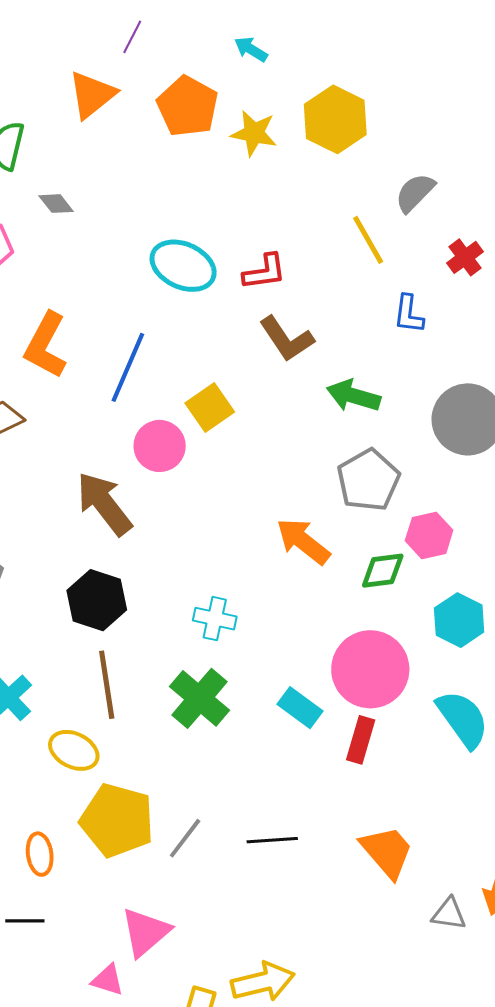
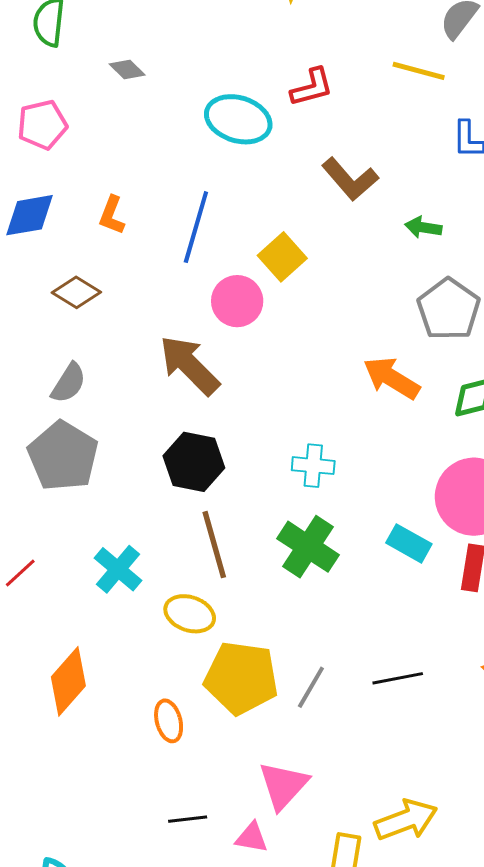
gray diamond: (56, 204) -> (127, 69), moved
yellow line: (368, 240) -> (419, 71), turned -38
red L-shape: (264, 272) -> (312, 87), moved
orange L-shape: (46, 345) -> (112, 215), size x0.6
green arrow: (353, 396) -> (423, 227), size x0.7
black line: (25, 921) -> (188, 819), moved

